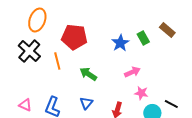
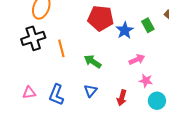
red pentagon: (74, 37) -> (101, 18), moved
black cross: (29, 51) -> (33, 38), turned 30
pink triangle: (25, 105) -> (29, 93), turned -32

